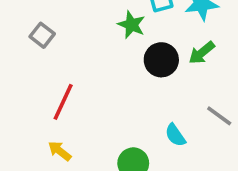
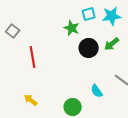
gray square: (42, 35) -> (13, 31), moved
red line: (63, 102) -> (33, 57), moved, turned -35

